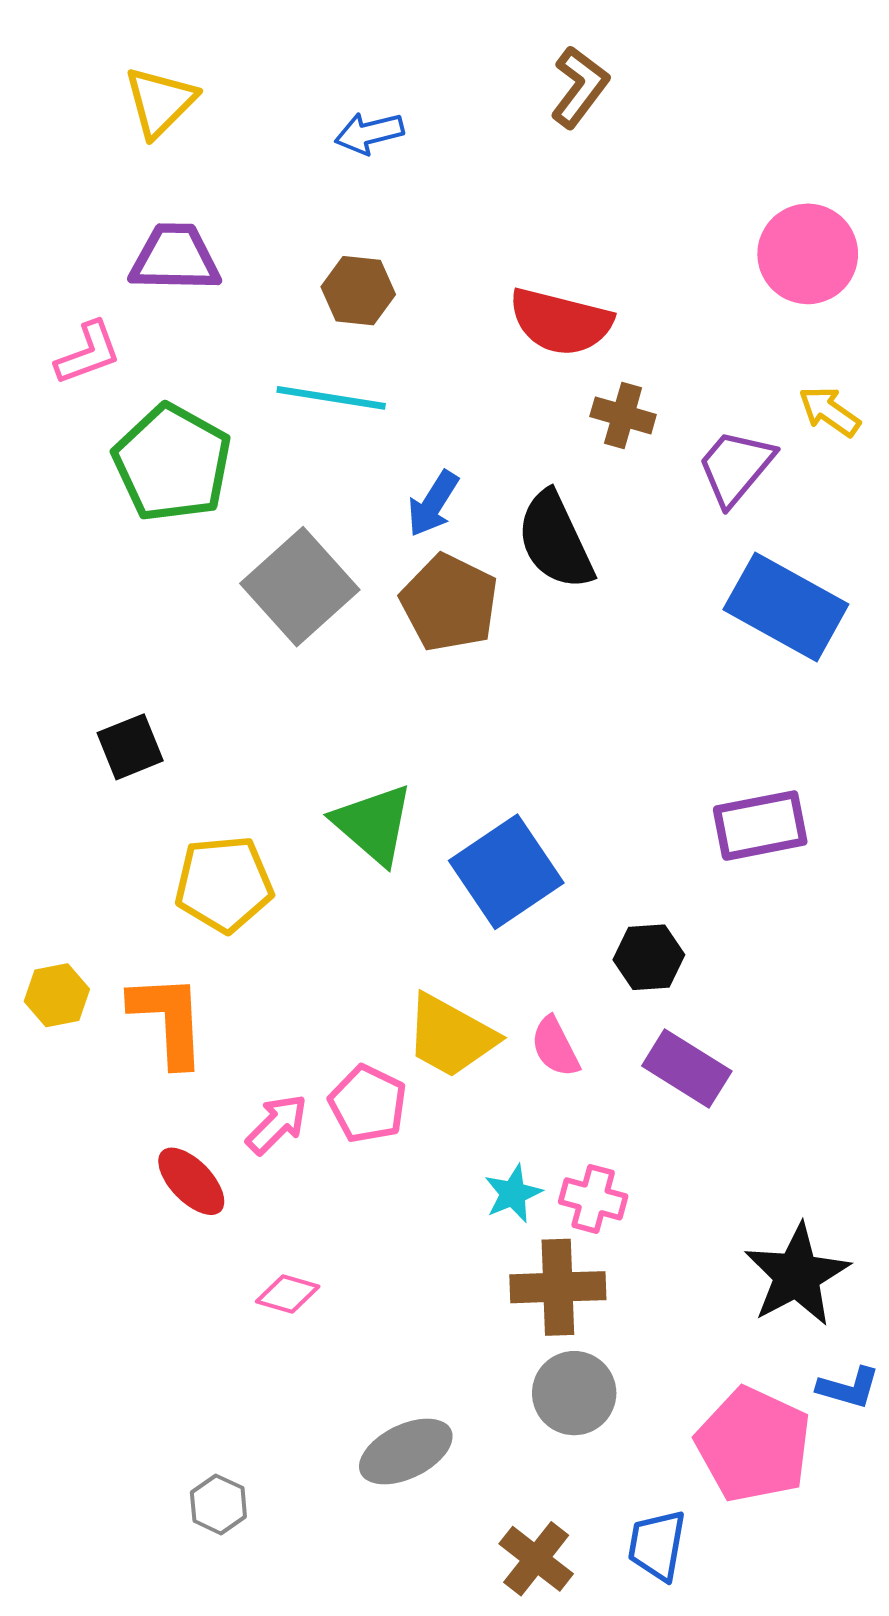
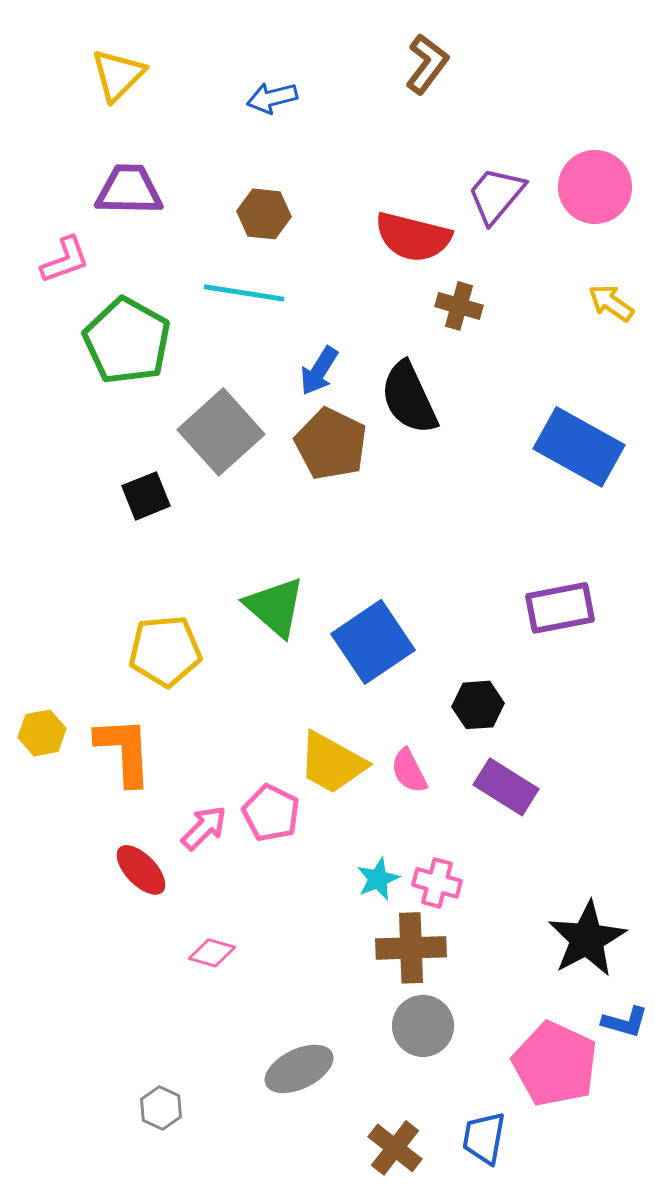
purple trapezoid: (736, 467) -> (496, 195), moved
black square: (130, 747) -> (146, 496), moved

